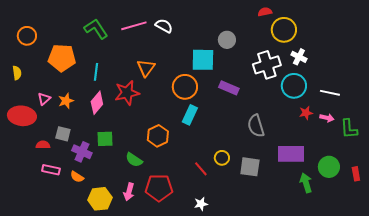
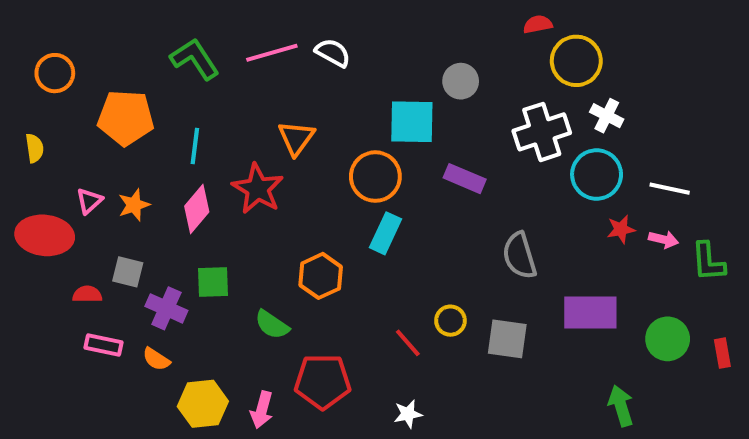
red star: (127, 93) -> (258, 189), turned -30
green arrow: (306, 183) -> (621, 406), moved
pink arrow: (129, 192) -> (262, 410), moved

